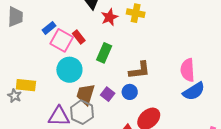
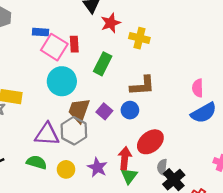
yellow cross: (136, 13) -> (139, 38), moved
blue rectangle: (49, 28) -> (41, 32), turned 40
red rectangle: (79, 37) -> (74, 44), turned 32
pink semicircle: (188, 70) -> (198, 88), size x0.7

